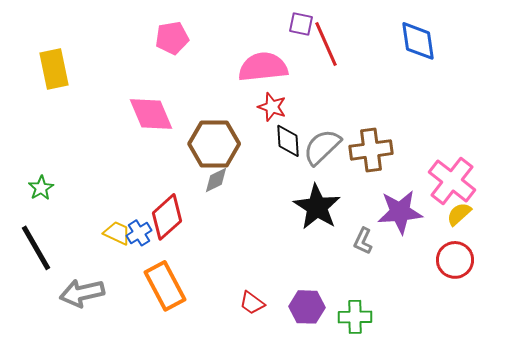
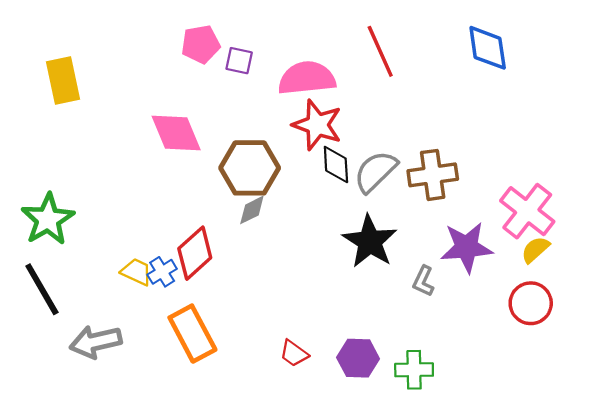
purple square: (301, 24) -> (239, 61), moved
red star: (272, 107) -> (317, 125), size x1.5
green star: (41, 188) -> (48, 219), size x1.8

